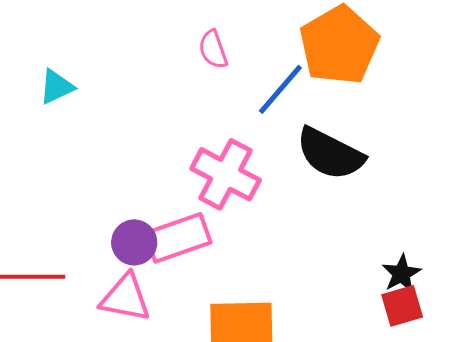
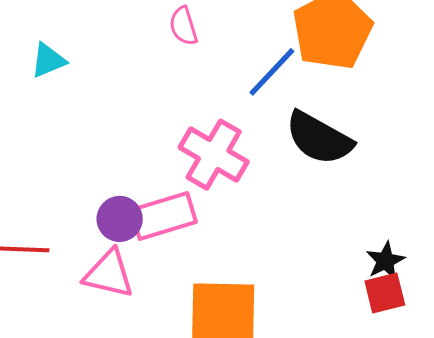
pink semicircle: (213, 49) -> (183, 26), moved

